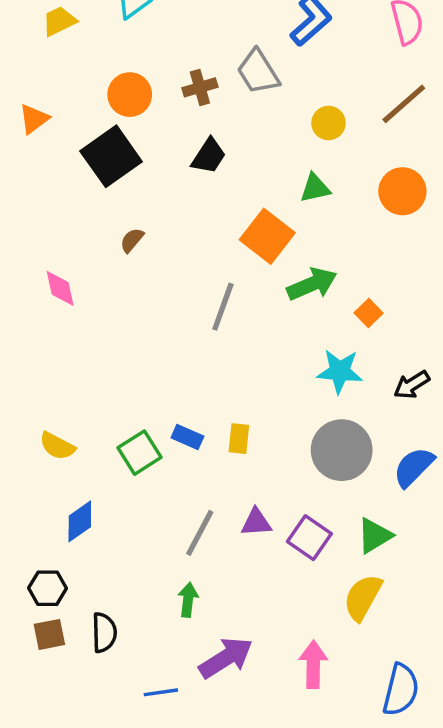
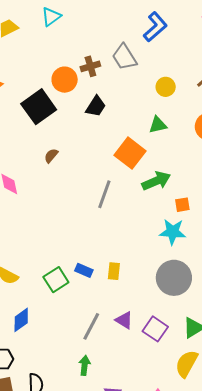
orange circle: (130, 95) -> (65, 80), moved
orange square: (369, 313) -> (182, 205), moved, turned 35
purple triangle: (256, 522) -> (124, 320), turned 36

